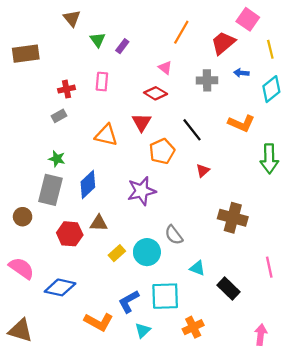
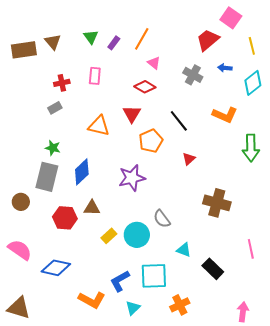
brown triangle: (72, 18) -> (53, 42), moved
orange line: (181, 32) -> (142, 39), moved
gray cross: (207, 80) -> (193, 75), turned 30

